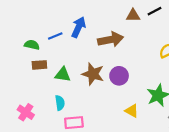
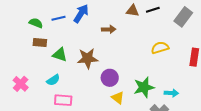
brown arrow: (111, 39) -> (109, 29), size x0.6
brown star: (93, 74) -> (88, 58), turned -30
purple circle: (119, 76) -> (110, 78), moved
cyan semicircle: (60, 103) -> (53, 80), turned 56

